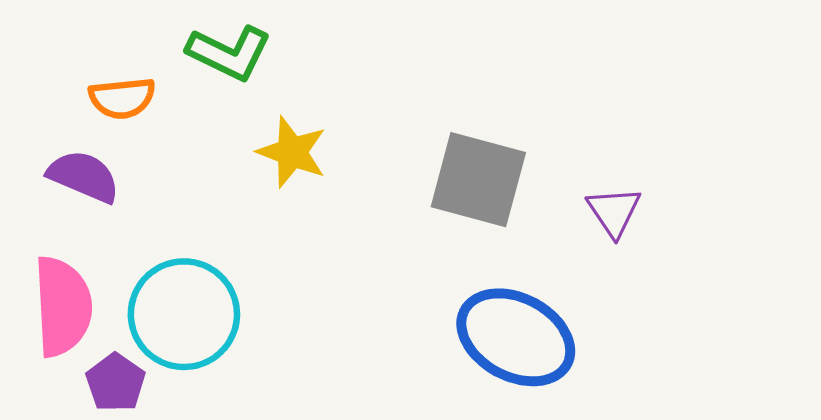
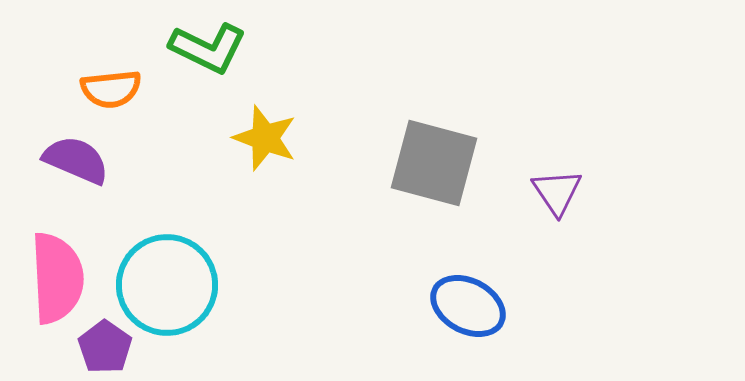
blue ellipse: (516, 337) -> (468, 306), size x0.7

